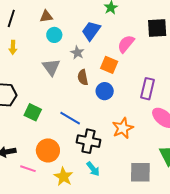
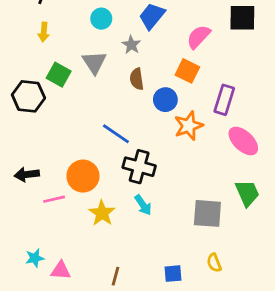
orange square: (109, 65) -> (187, 71), moved
green square: (33, 112) -> (59, 75), moved
orange star: (123, 128) -> (189, 126), moved
pink line: (28, 169) -> (54, 199), turned -35

